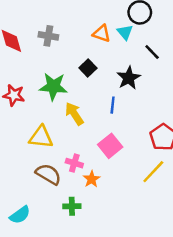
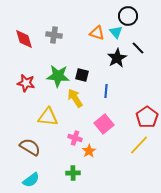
black square: (88, 68) -> (82, 75), moved, turned -32
black star: (129, 78) -> (117, 58), moved
brown semicircle: (48, 174) -> (30, 147), moved

